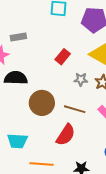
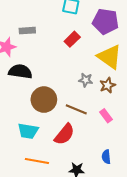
red rectangle: (63, 57) -> (72, 39), moved
cyan trapezoid: (17, 141) -> (28, 131), moved

